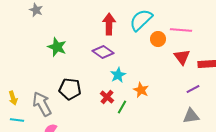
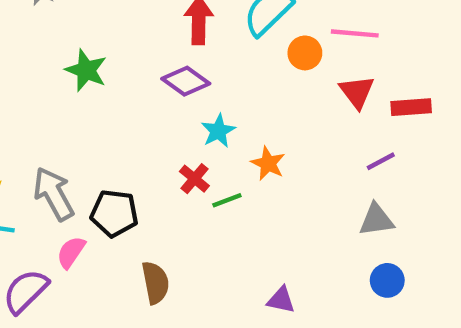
black pentagon: (70, 89) -> (114, 213), moved
green line: (122, 107) -> (227, 200), turned 40

